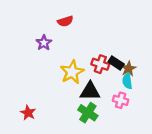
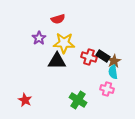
yellow star: (72, 72) -> (64, 43), moved, turned 30
black triangle: (90, 91) -> (57, 61), moved

